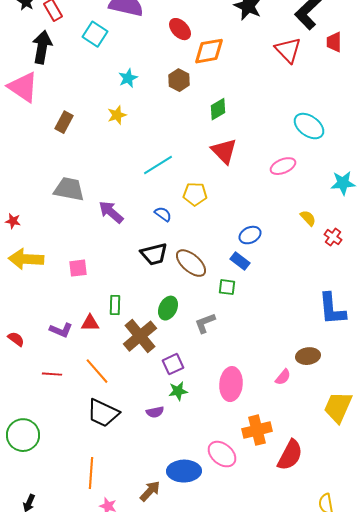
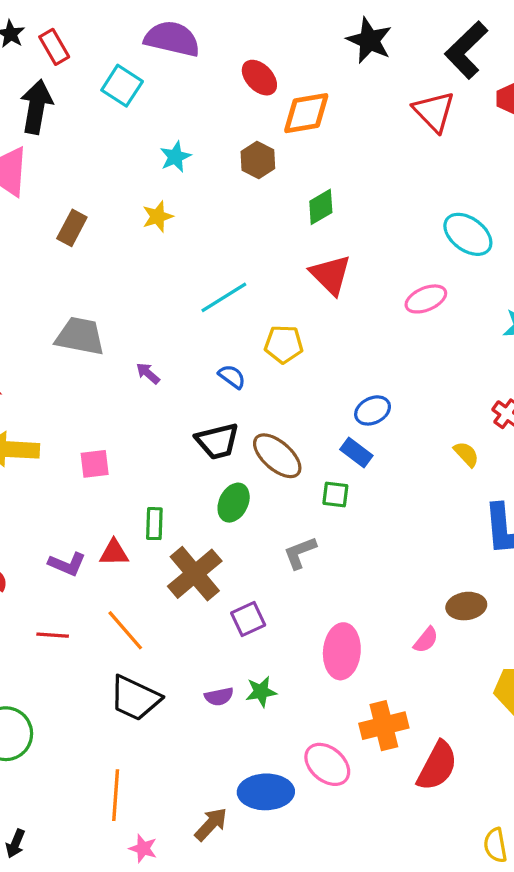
purple arrow: (111, 212) -> (148, 373), size x0.6
yellow semicircle: (308, 218) -> (466, 454), moved
green ellipse: (168, 308) -> (234, 503), moved
green star: (178, 391) -> (261, 692), moved

